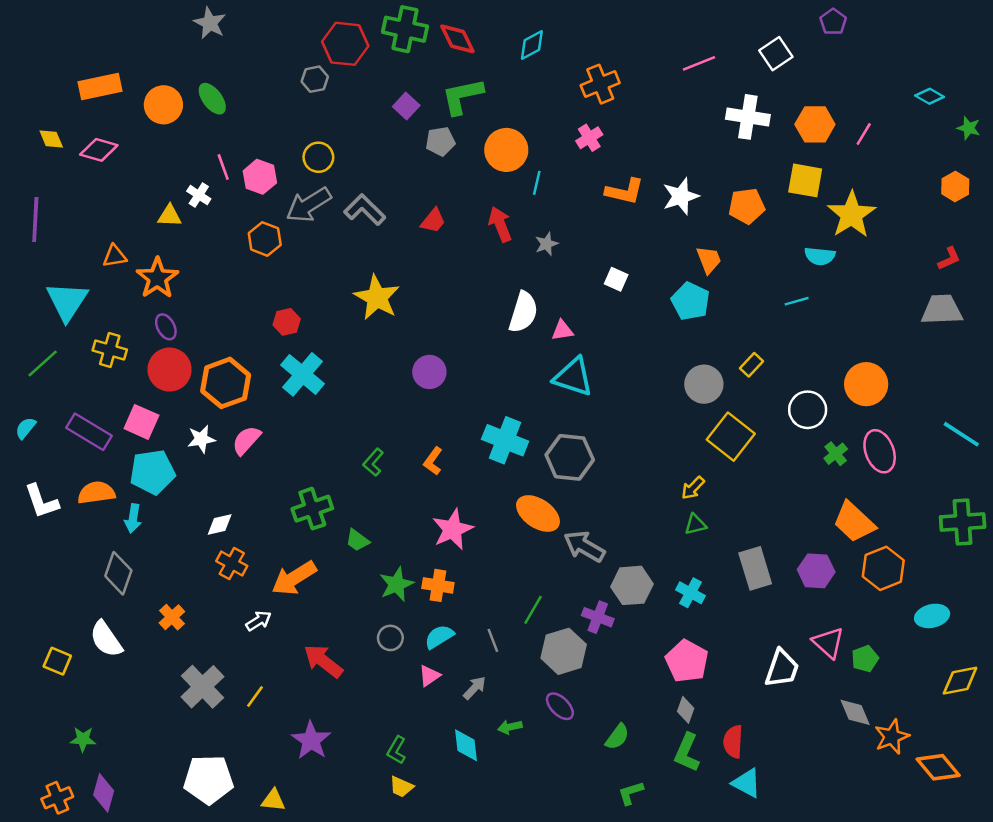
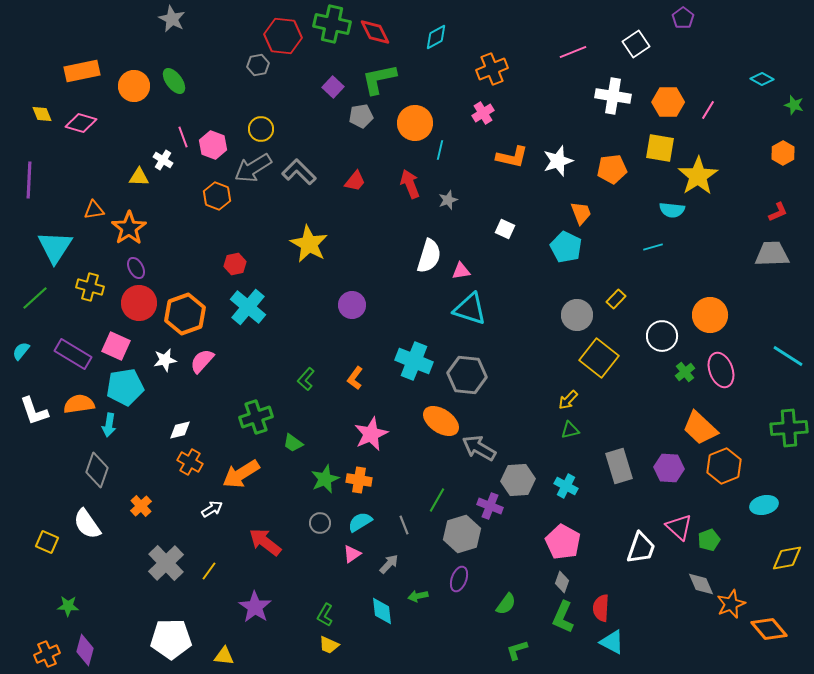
purple ellipse: (560, 706) -> (459, 579), turned 65

